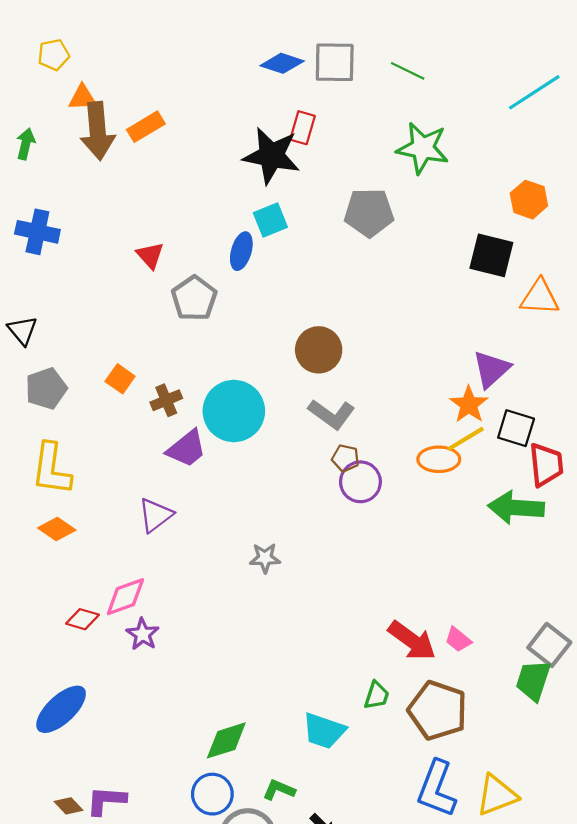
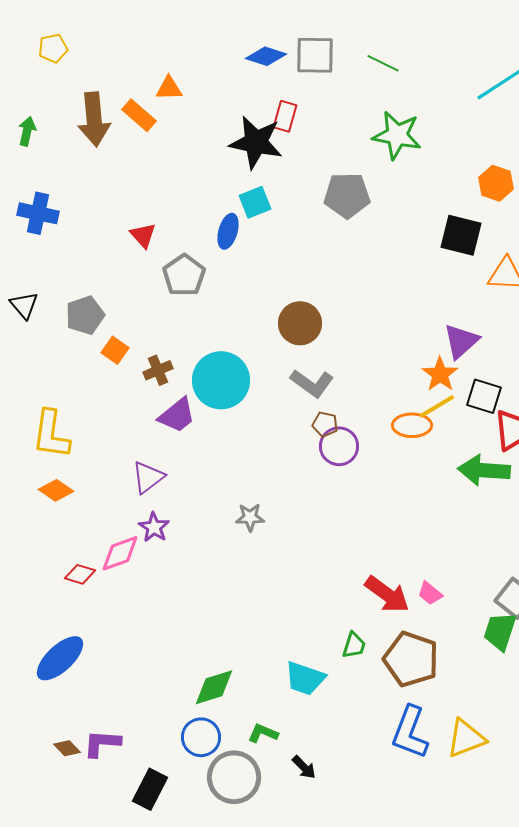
orange triangle: (83, 98) -> (169, 88), moved
orange rectangle: (146, 127) -> (139, 115), turned 72
gray pentagon: (46, 388) -> (85, 315), moved
purple star: (143, 634) -> (154, 527), moved

